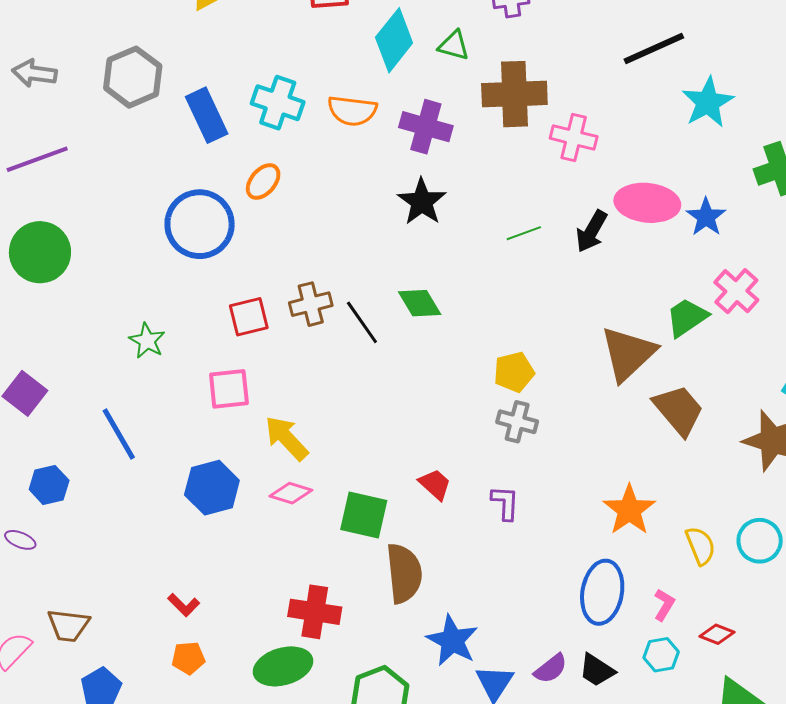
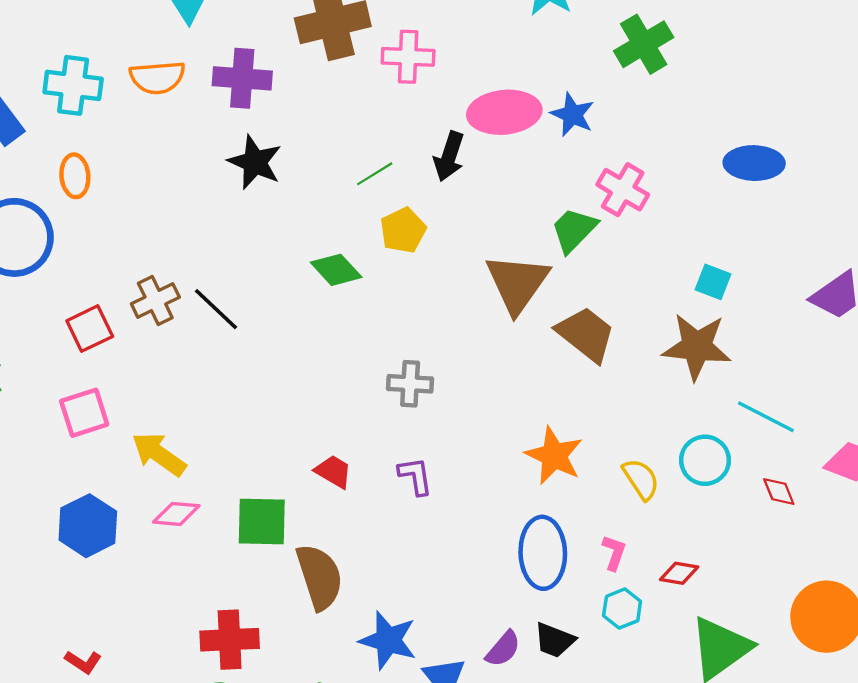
orange ellipse: (263, 181) -> (75, 176), turned -33
green diamond: (420, 303) -> (336, 270), moved
yellow pentagon: (514, 372) -> (403, 230), moved

